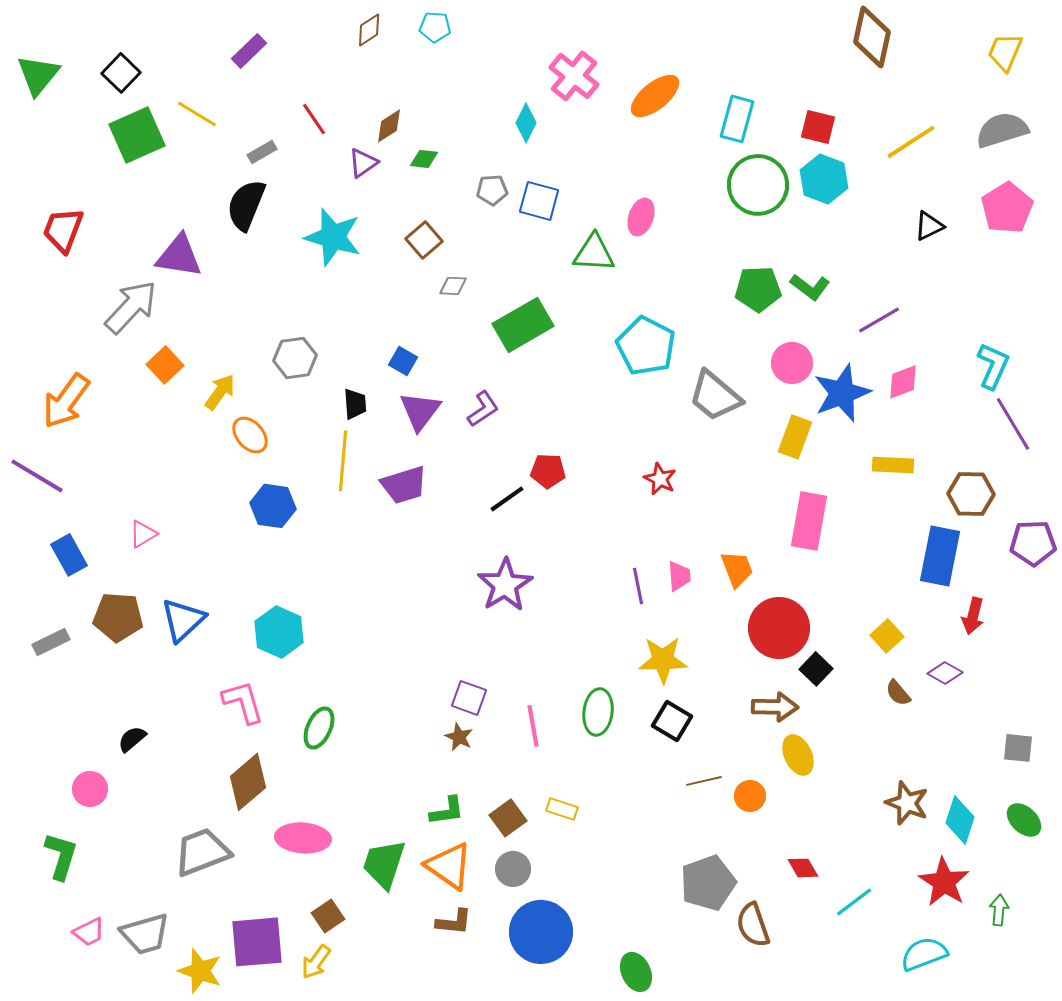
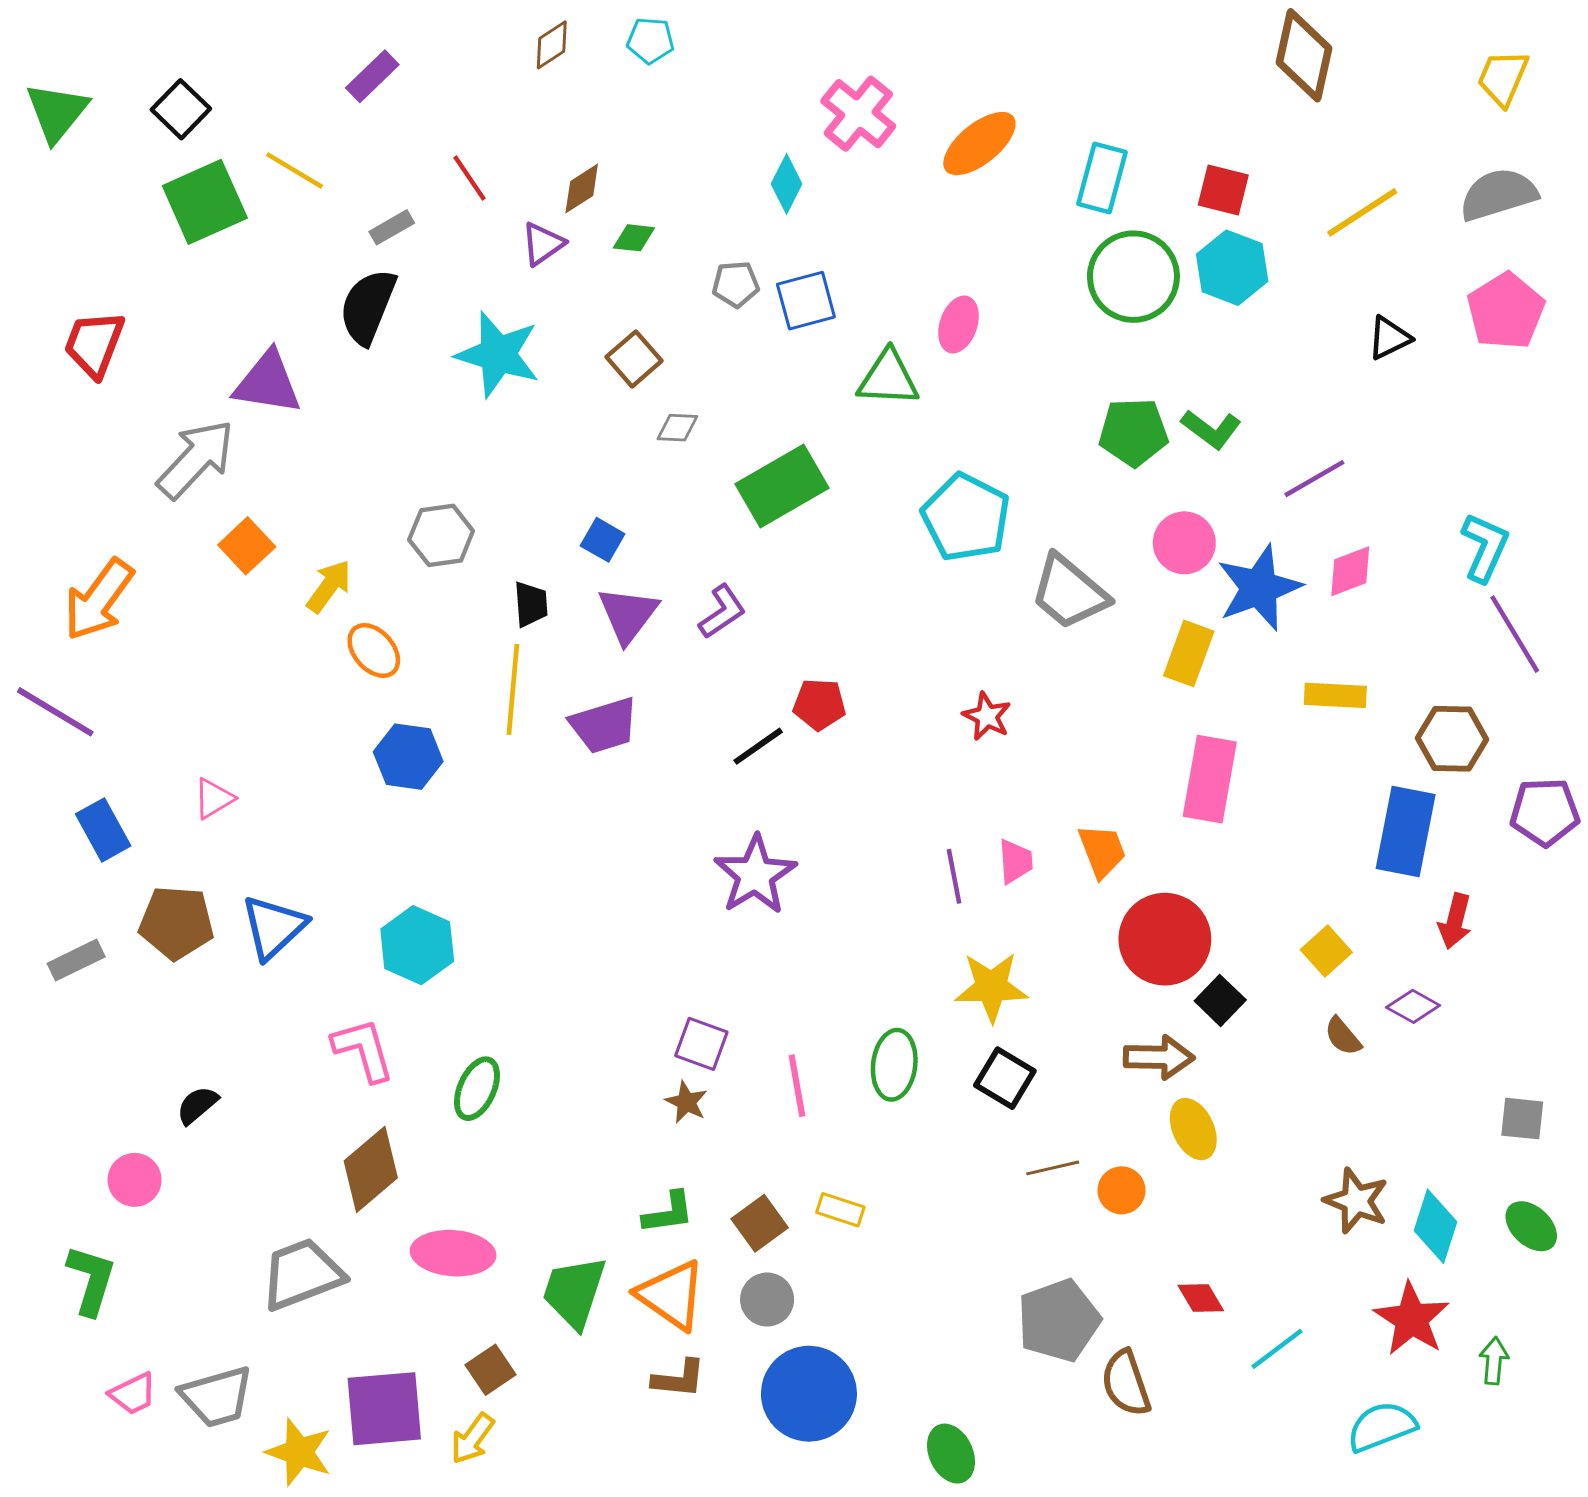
blue square: (539, 201) -> (806, 301), turned -30

